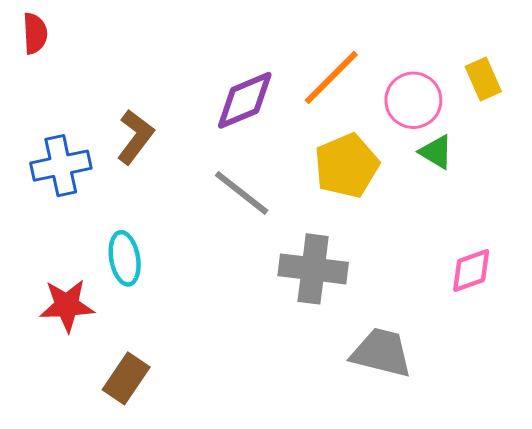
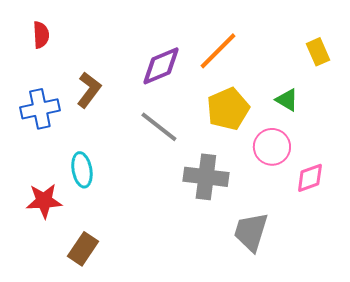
red semicircle: (35, 33) -> (41, 35), moved
pink circle: (413, 100) -> (272, 147), moved
gray trapezoid: (381, 353) -> (251, 232), turned -87

